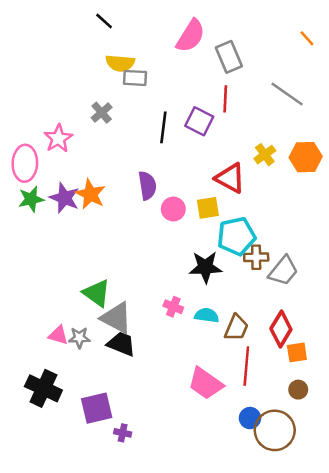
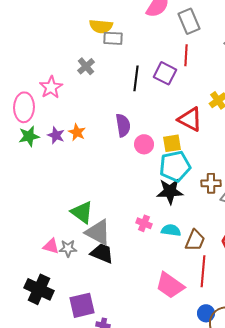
orange star: (90, 194) -> (77, 132), size x0.7
purple star: (64, 198) -> (56, 135), size x0.7
cyan pentagon: (236, 236) -> (175, 166), moved

